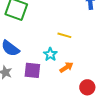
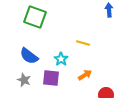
cyan star: (50, 54) -> (61, 59), moved

